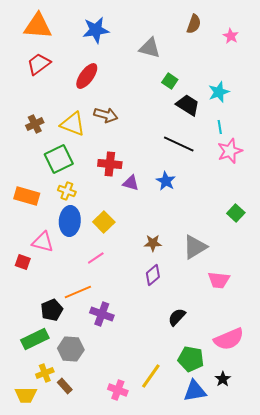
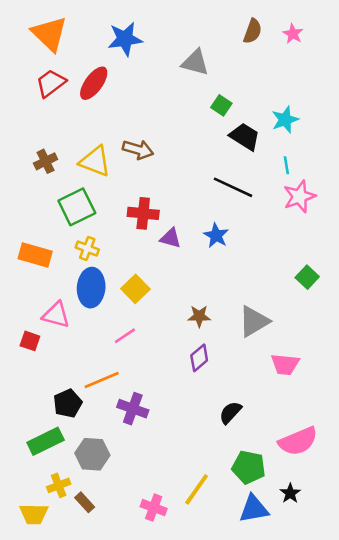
orange triangle: (38, 26) -> (49, 34), turned 40
pink star: (231, 36) -> (293, 34), moved
red ellipse: (87, 76) -> (94, 83), moved

